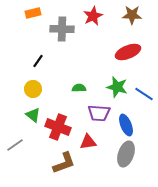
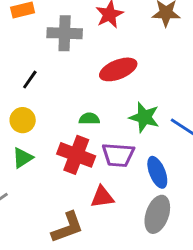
red ellipse: (128, 52) -> (118, 69), moved
green triangle: (33, 115) -> (23, 158), turned 49
red cross: (58, 127) -> (76, 155), moved

